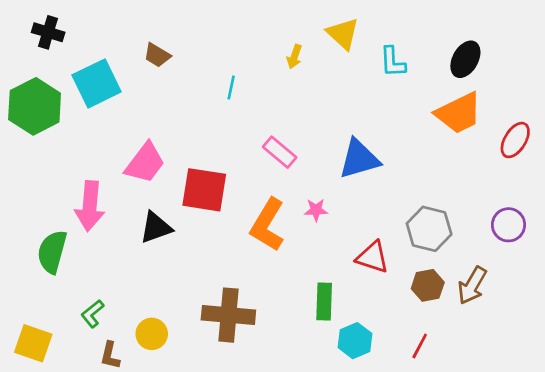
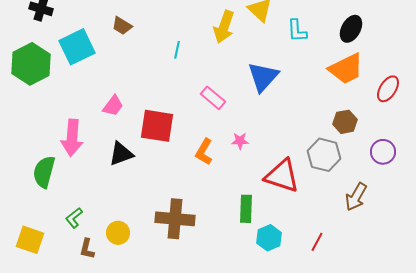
yellow arrow: (294, 57) -> (224, 27), size x1.8
blue triangle: (359, 159) -> (263, 77), moved, turned -32
pink trapezoid: (145, 163) -> (113, 106), size x0.7
orange L-shape: (268, 225) -> (204, 152), size x0.7
red triangle: (373, 257) -> (282, 176), size x1.4
brown hexagon: (428, 285) -> (345, 122), moved

